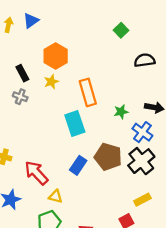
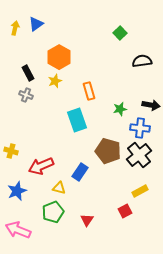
orange rectangle: (88, 92) -> (89, 91), size x0.7
blue cross: (142, 132) -> (140, 128), turned -30
blue rectangle: (78, 165) -> (80, 172), moved
red arrow: (36, 173) -> (41, 166), turned -70

